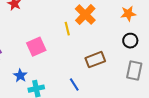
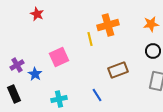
orange cross: (85, 15) -> (108, 25), turned 30
blue star: (20, 76) -> (35, 74), moved

